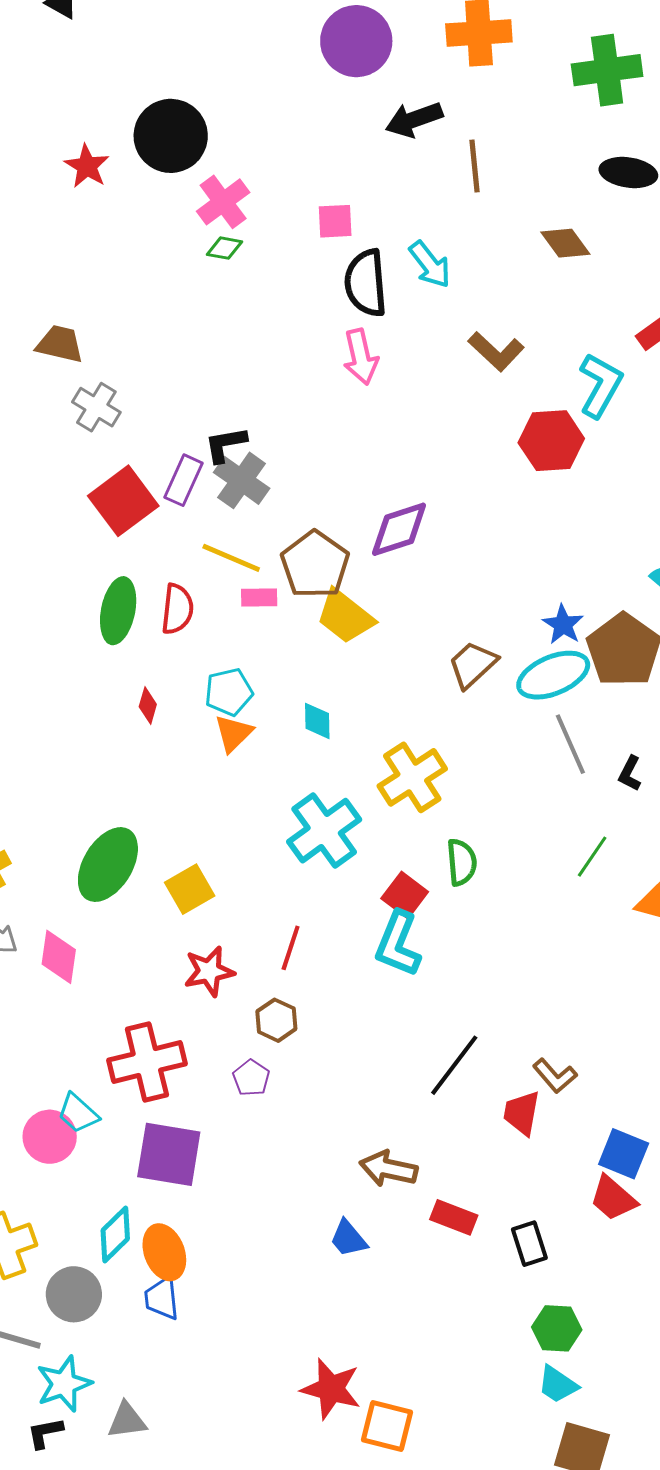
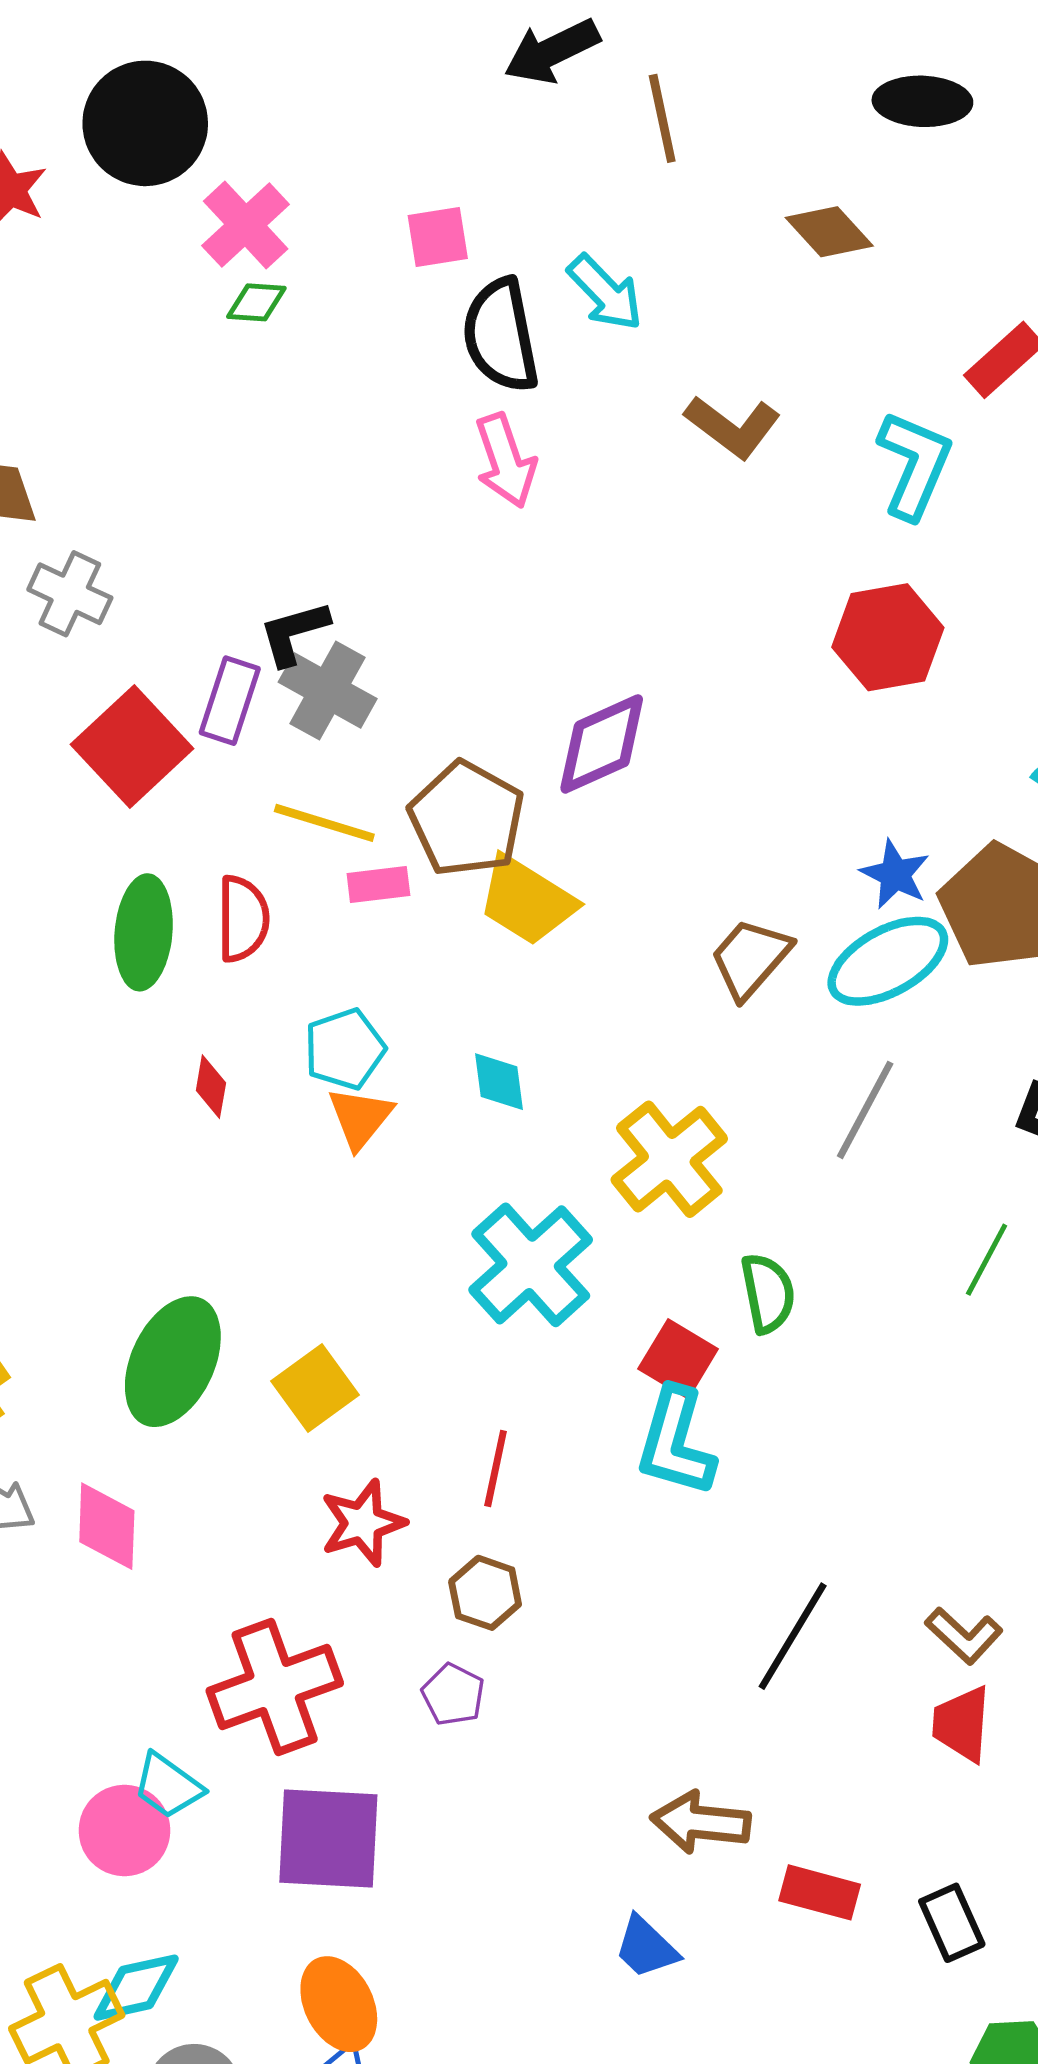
red hexagon: (551, 441) -> (888, 637), moved
gray line: (570, 744) -> (865, 1110), moved, turned 58
red trapezoid: (522, 1113) -> (962, 1724), moved
cyan diamond: (115, 1235) -> (136, 1988), moved, turned 38

